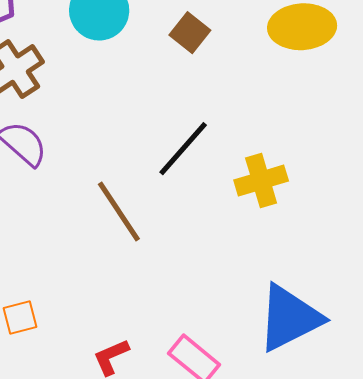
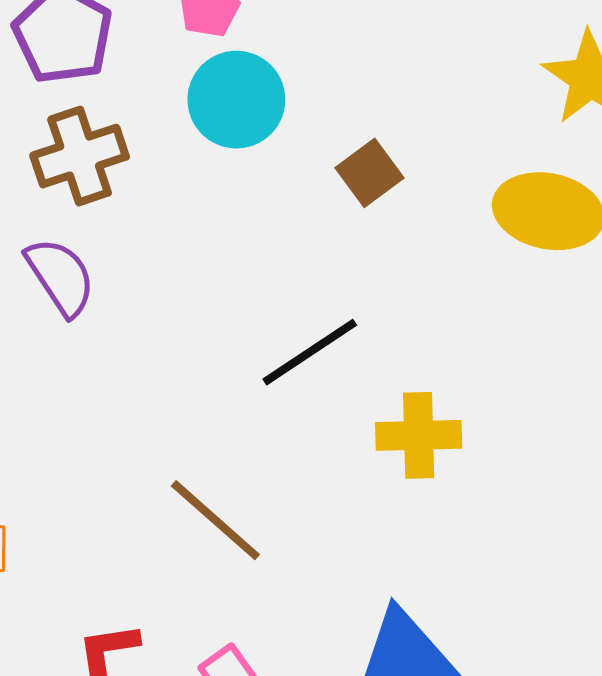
brown line: (119, 212) -> (215, 520), moved, turned -30

